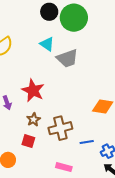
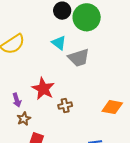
brown star: (34, 120) -> (24, 119), moved
brown cross: (60, 128) -> (65, 106), moved, size x0.6

